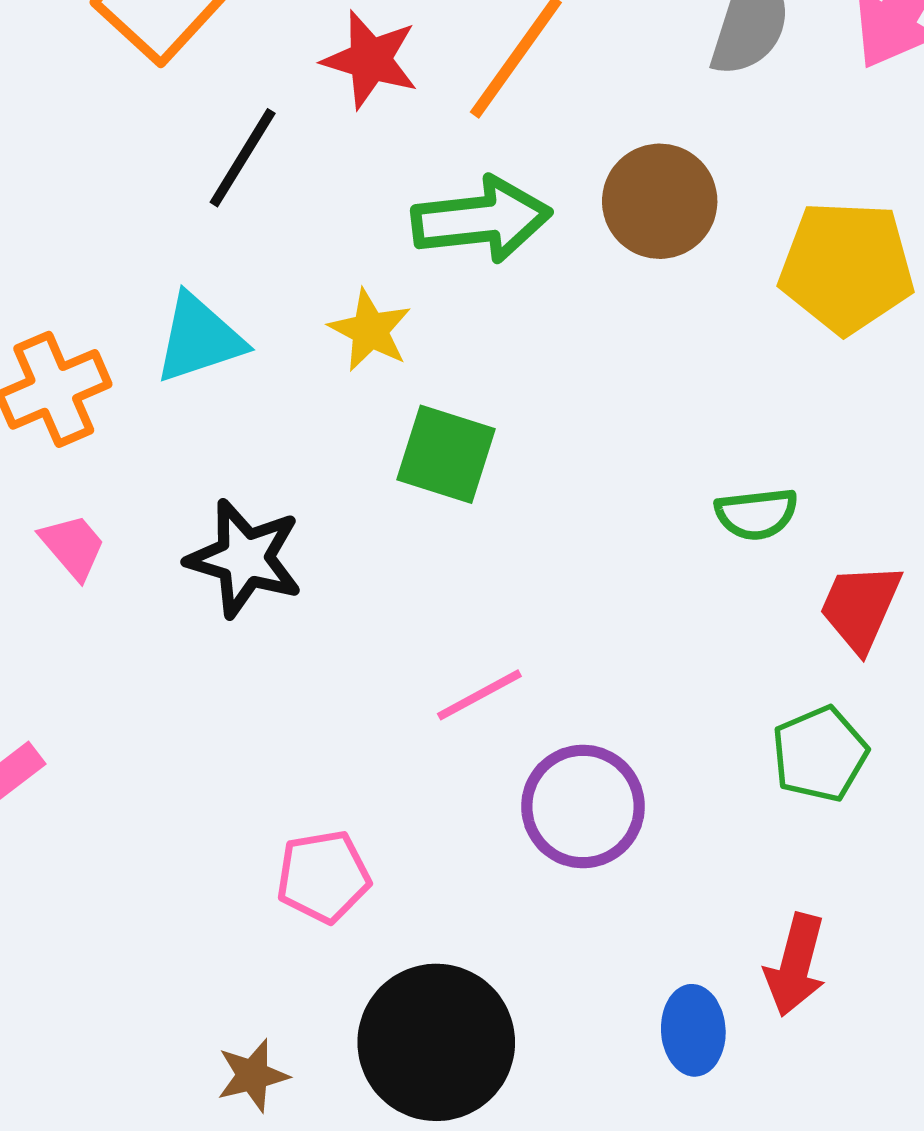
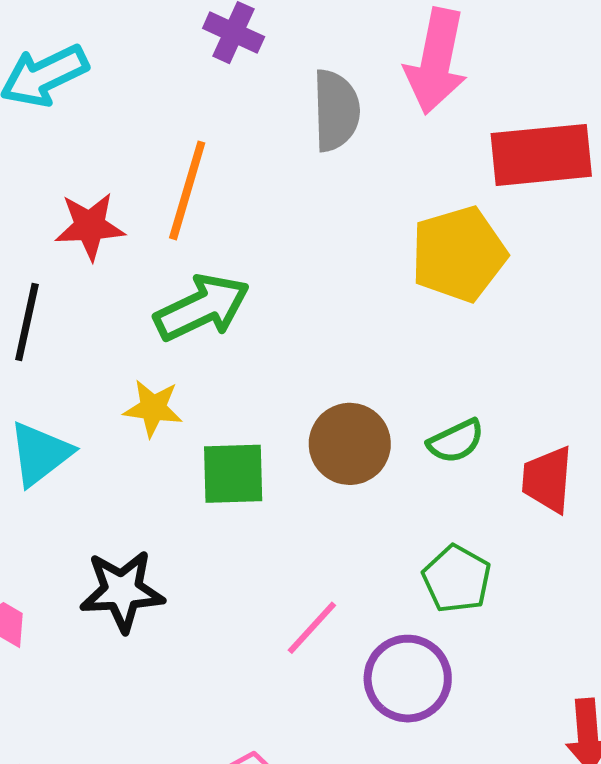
brown circle: (660, 201) -> (350, 444), moved
green pentagon: (820, 754) -> (457, 579), moved

